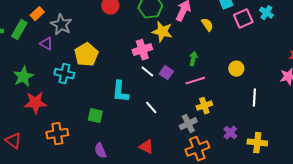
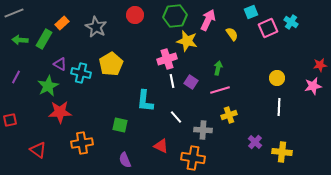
gray star: (61, 25) -> (96, 27), moved
purple triangle: (46, 44) -> (60, 64), moved
yellow circle: (236, 69) -> (277, 78), moved
white line: (147, 72) -> (172, 81), turned 40
cyan cross: (64, 74) -> (81, 73), moved
gray cross: (188, 124) -> (203, 130), moved, turned 30
red triangle: (146, 147) -> (161, 146), moved
orange cross: (197, 149) -> (193, 158), moved, turned 30

